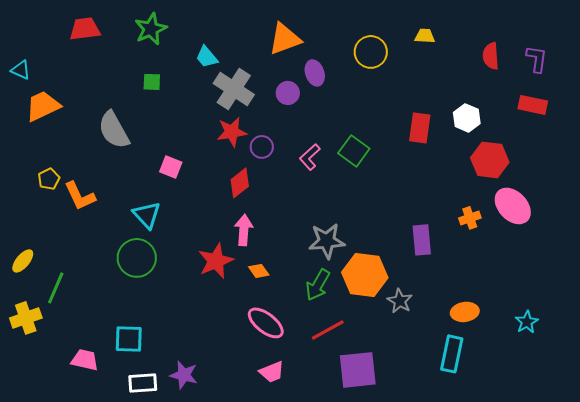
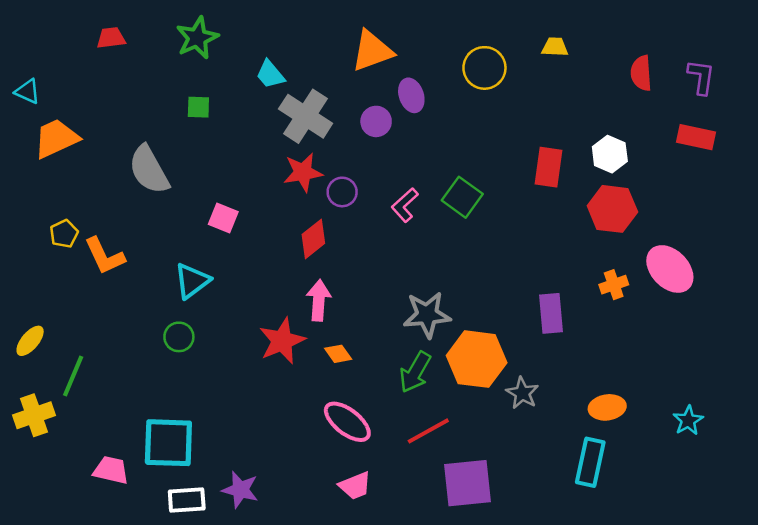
red trapezoid: (85, 29) -> (111, 38), size x0.7
red hexagon: (490, 160) -> (612, 209), moved
cyan triangle: (147, 215) -> (192, 281), turned 36
green circle: (137, 258) -> (179, 337), size x0.6
cyan square: (129, 339) -> (168, 443), size x1.4

